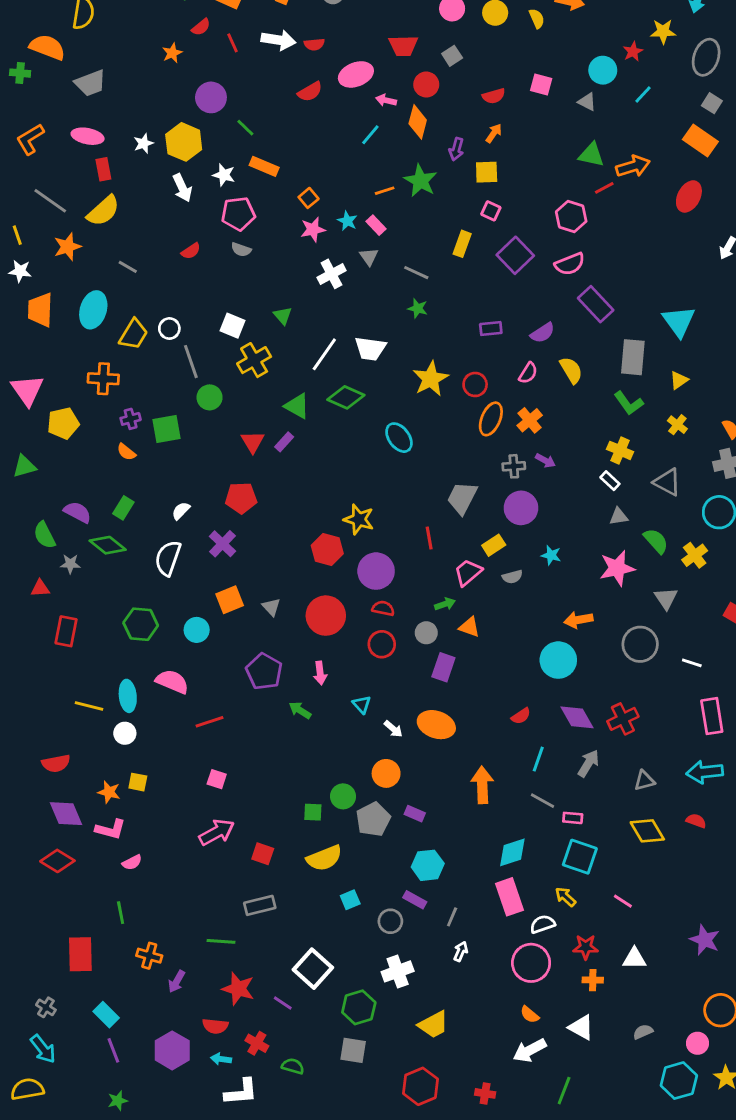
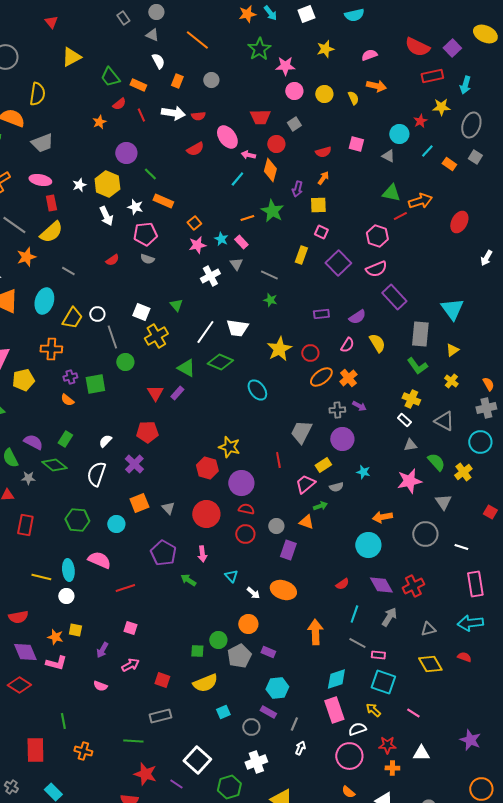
pink ellipse: (356, 74) -> (227, 137), turned 75
orange rectangle: (700, 140) -> (449, 164), moved, size x0.6
orange ellipse: (491, 419) -> (321, 377), turned 30
green arrow: (445, 604) -> (320, 506), moved
pink arrow: (217, 832) -> (130, 665), size x0.7
pink semicircle: (132, 862) -> (100, 686), moved, turned 48
purple arrow: (177, 982) -> (102, 650), moved

